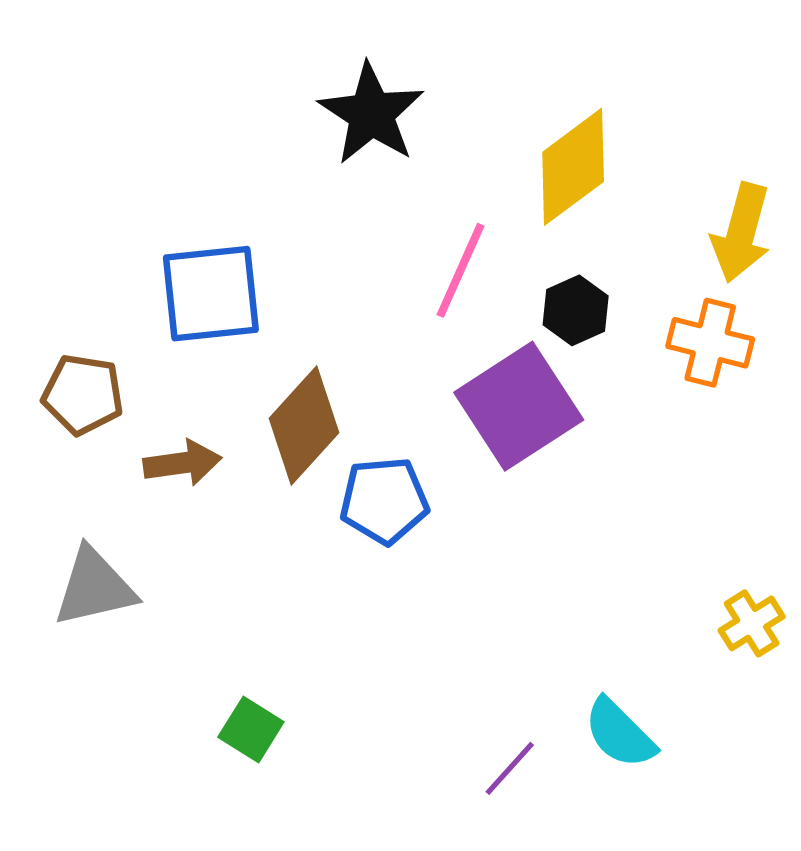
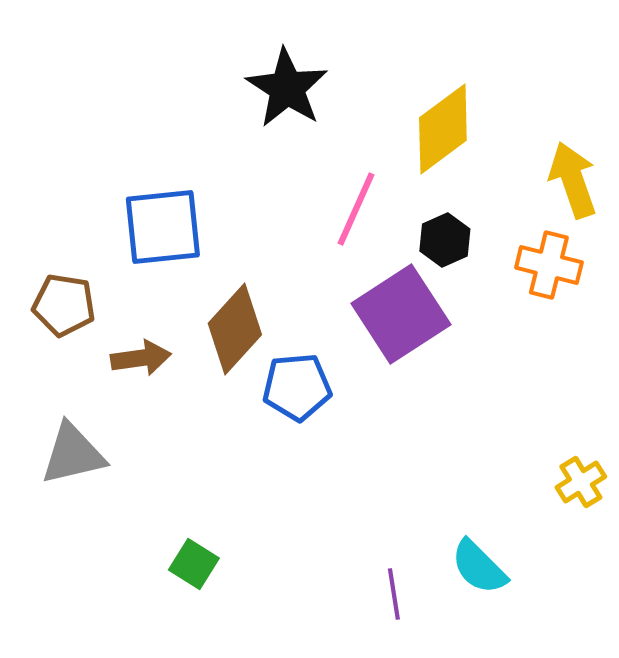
yellow arrow: (741, 233) -> (573, 180), turned 146
purple line: (510, 768) -> (394, 594), turned -51

